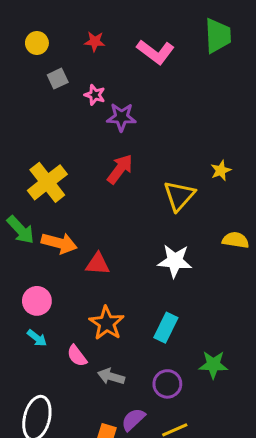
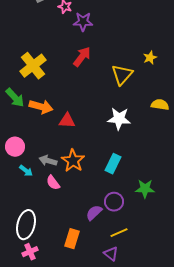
pink circle: (37, 301) -> (15, 147), moved
gray arrow: (111, 377) -> (48, 161), moved
purple semicircle: (133, 419) -> (94, 213), moved

